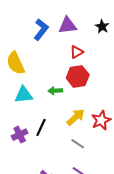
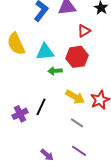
red triangle: (77, 52) -> (84, 31), moved
cyan triangle: (24, 95) -> (45, 52), moved
yellow arrow: (76, 117) -> (75, 97), turned 72

